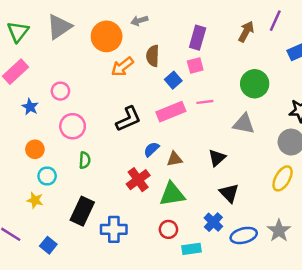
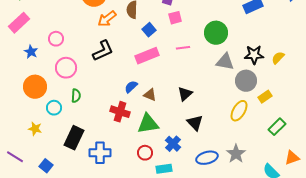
pink square: (195, 66) -> (175, 18), moved
pink line: (205, 102) -> (183, 48), moved
black L-shape: (128, 119) -> (103, 51), moved
gray triangle: (244, 124) -> (225, 62), moved
orange circle: (35, 149) -> (35, 87), size x1.5
brown triangle: (175, 159) -> (150, 95), turned 32
cyan circle: (47, 176) -> (54, 108), moved
red cross: (138, 180) -> (120, 112), turned -36
blue cross: (213, 222) -> (173, 144), moved

